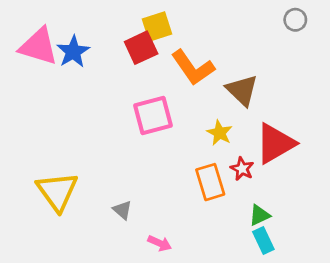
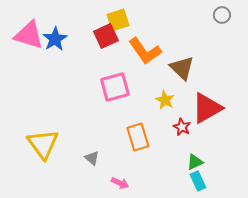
orange rectangle: (210, 182) -> (138, 137), moved

